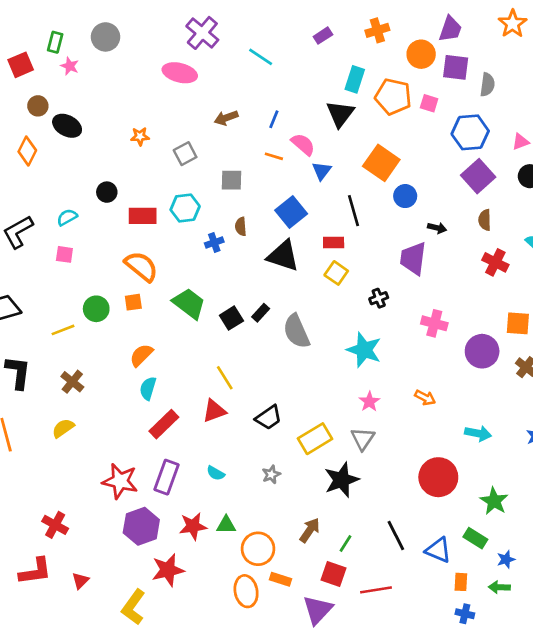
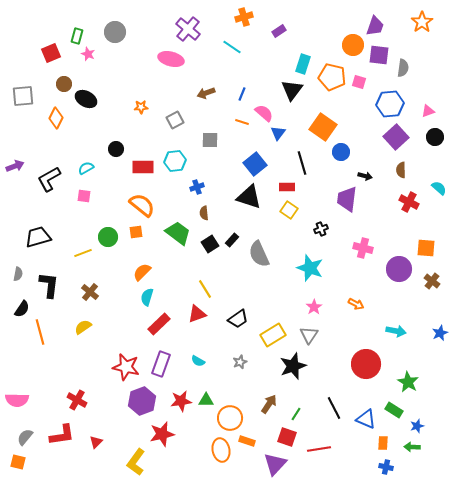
orange cross: (377, 30) -> (244, 17), moved
brown semicircle: (241, 227) -> (204, 213), moved

